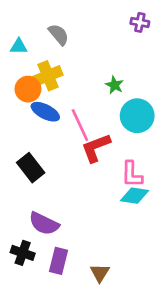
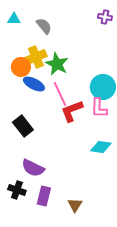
cyan triangle: (19, 46) -> (14, 19), moved
green star: (115, 85) -> (57, 64), moved, size x1.6
pink L-shape: (132, 174) -> (99, 108), moved

